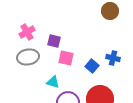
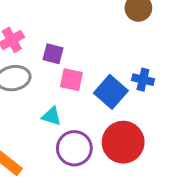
blue square: (92, 66) -> (111, 92), size x1.5

